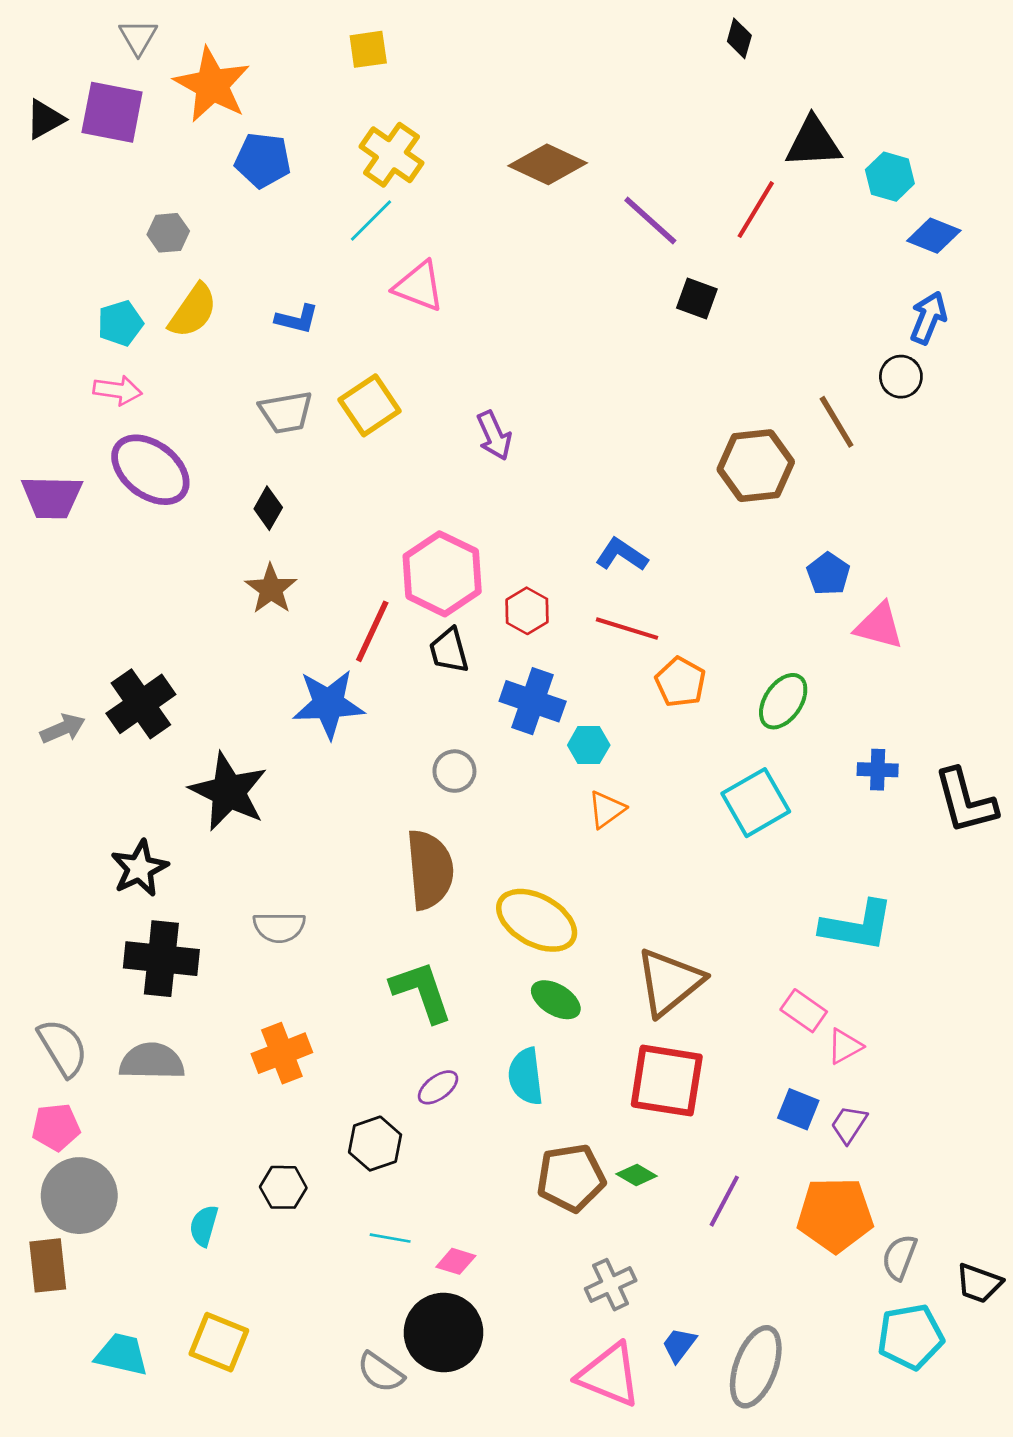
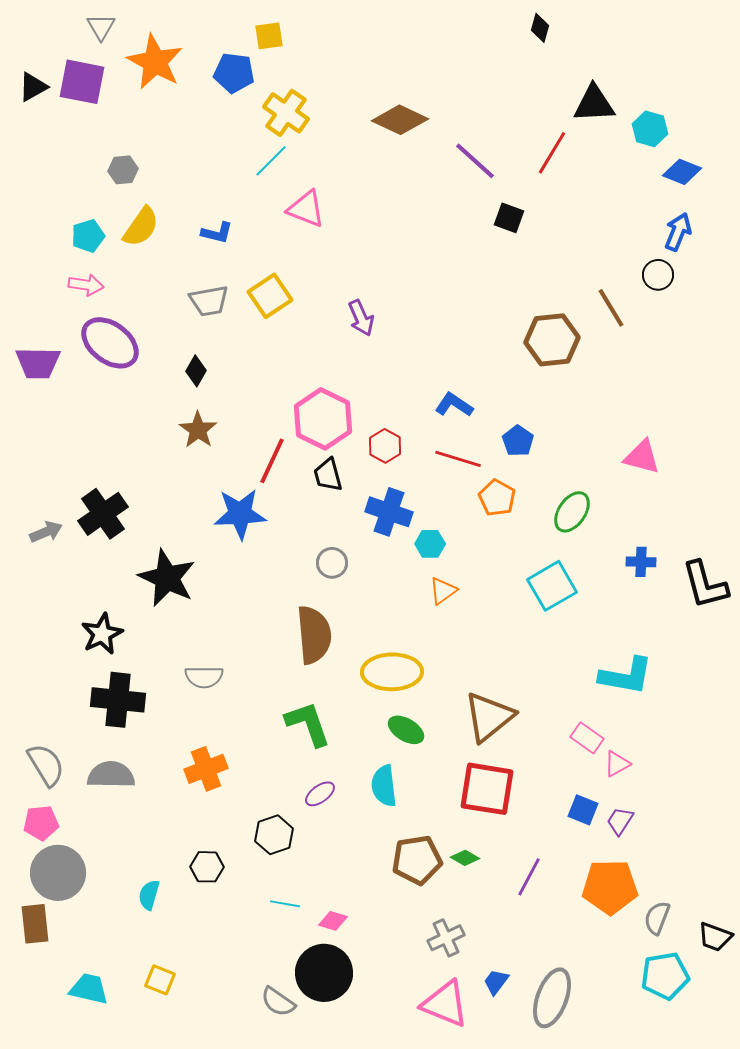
blue pentagon: (263, 160) -> (234, 73), moved
blue pentagon: (828, 574) -> (518, 441), moved
yellow ellipse: (537, 920) -> (392, 672), turned -30
yellow square: (219, 1342) -> (160, 980), size x0.7

